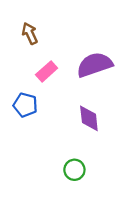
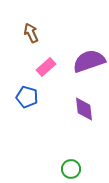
green circle: (74, 170) -> (71, 169), moved

